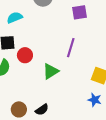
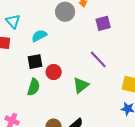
purple line: (71, 48) -> (98, 59), turned -54

